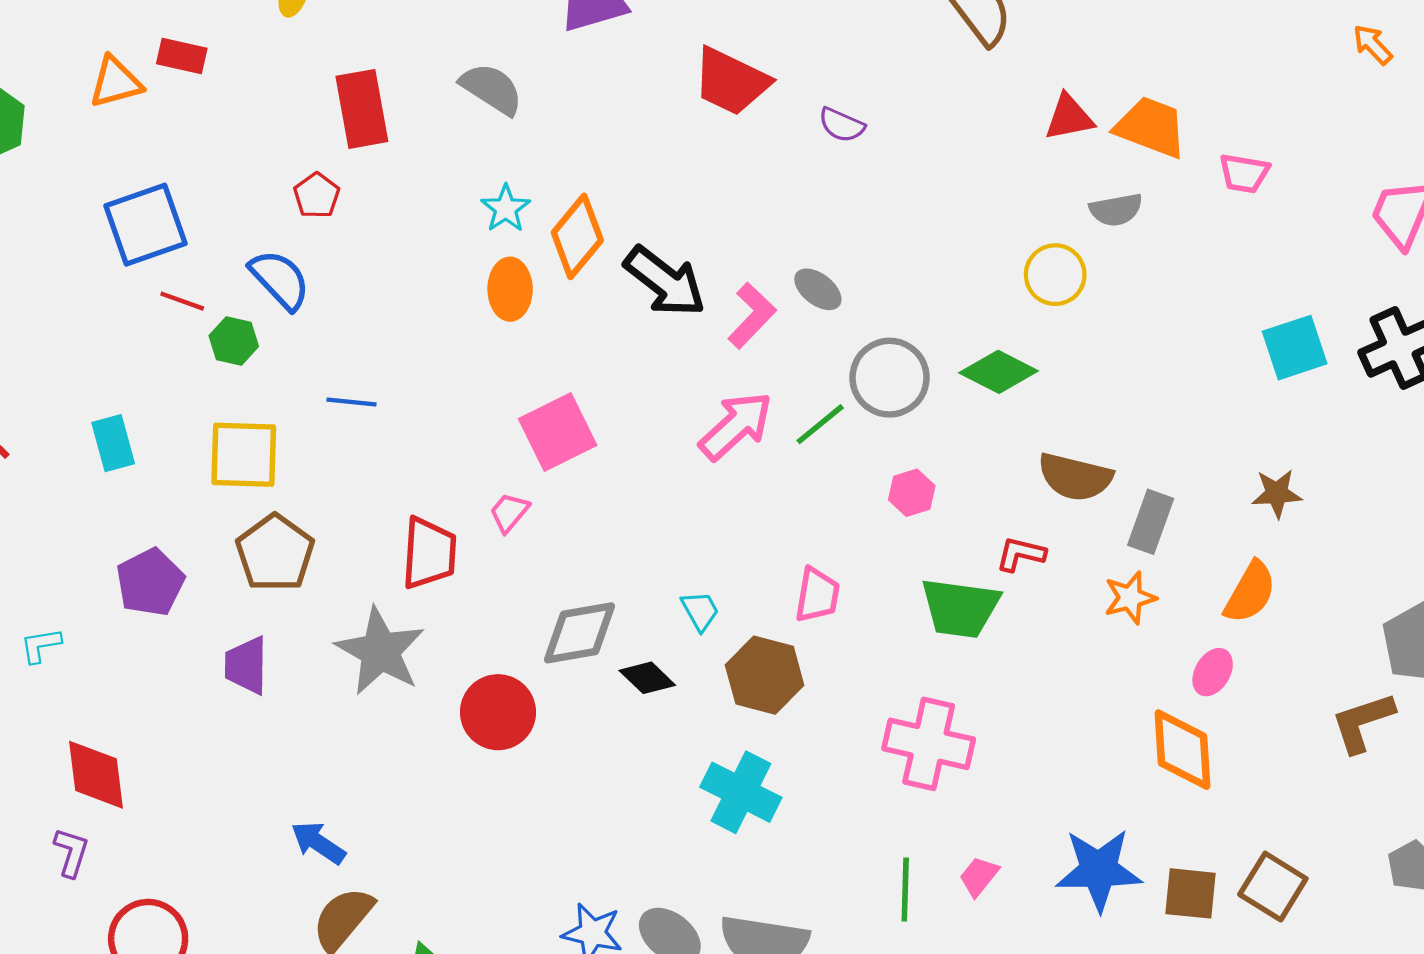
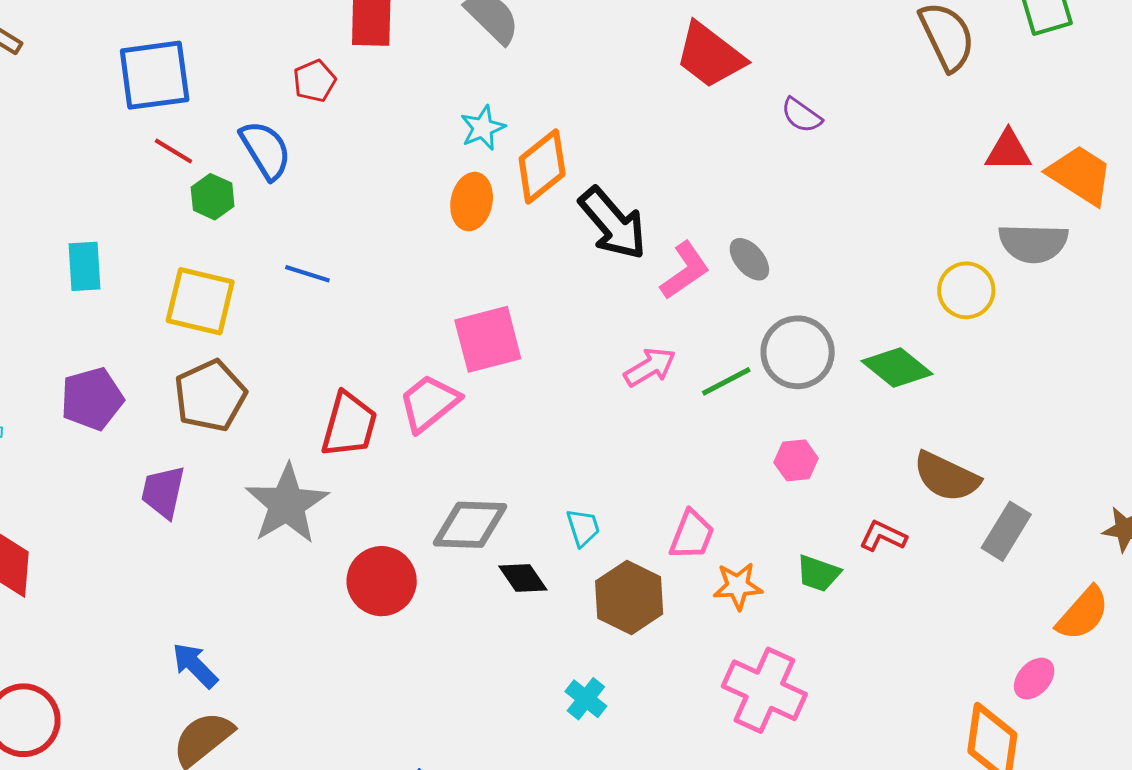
gray semicircle: (1116, 210) -> (1033, 243), size x1.4
pink arrow: (736, 426) -> (650, 367), size x0.7
pink trapezoid: (509, 512) -> (429, 403), size x1.6
orange star: (1130, 598) -> (738, 586), moved
green trapezoid: (960, 608) -> (818, 573), size x0.6
cyan cross: (741, 792) -> (586, 699), size x0.6

